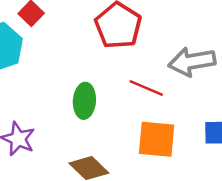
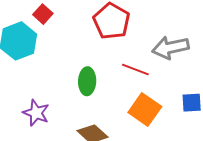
orange square: (157, 139) -> (145, 109), turned 32

